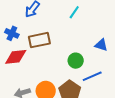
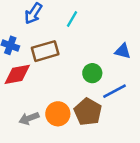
cyan line: (74, 12) -> (72, 19), moved

